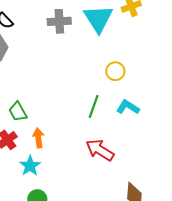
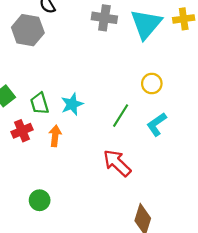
cyan L-shape: (128, 107) -> (157, 124), turned -80
cyan star: (30, 166) -> (72, 104), moved

